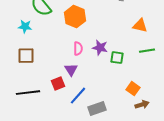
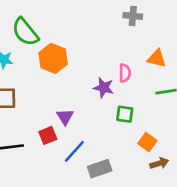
orange hexagon: (75, 17) -> (53, 58), moved
pink semicircle: (78, 49) -> (125, 73), moved
green square: (117, 58) -> (125, 114), moved

